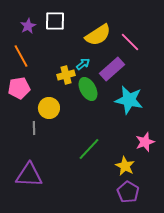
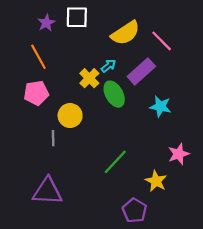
yellow cross: (66, 75) -> (89, 78), turned -30
cyan star: (129, 100) -> (160, 106), size x0.7
purple pentagon: (128, 192) -> (134, 210), moved

